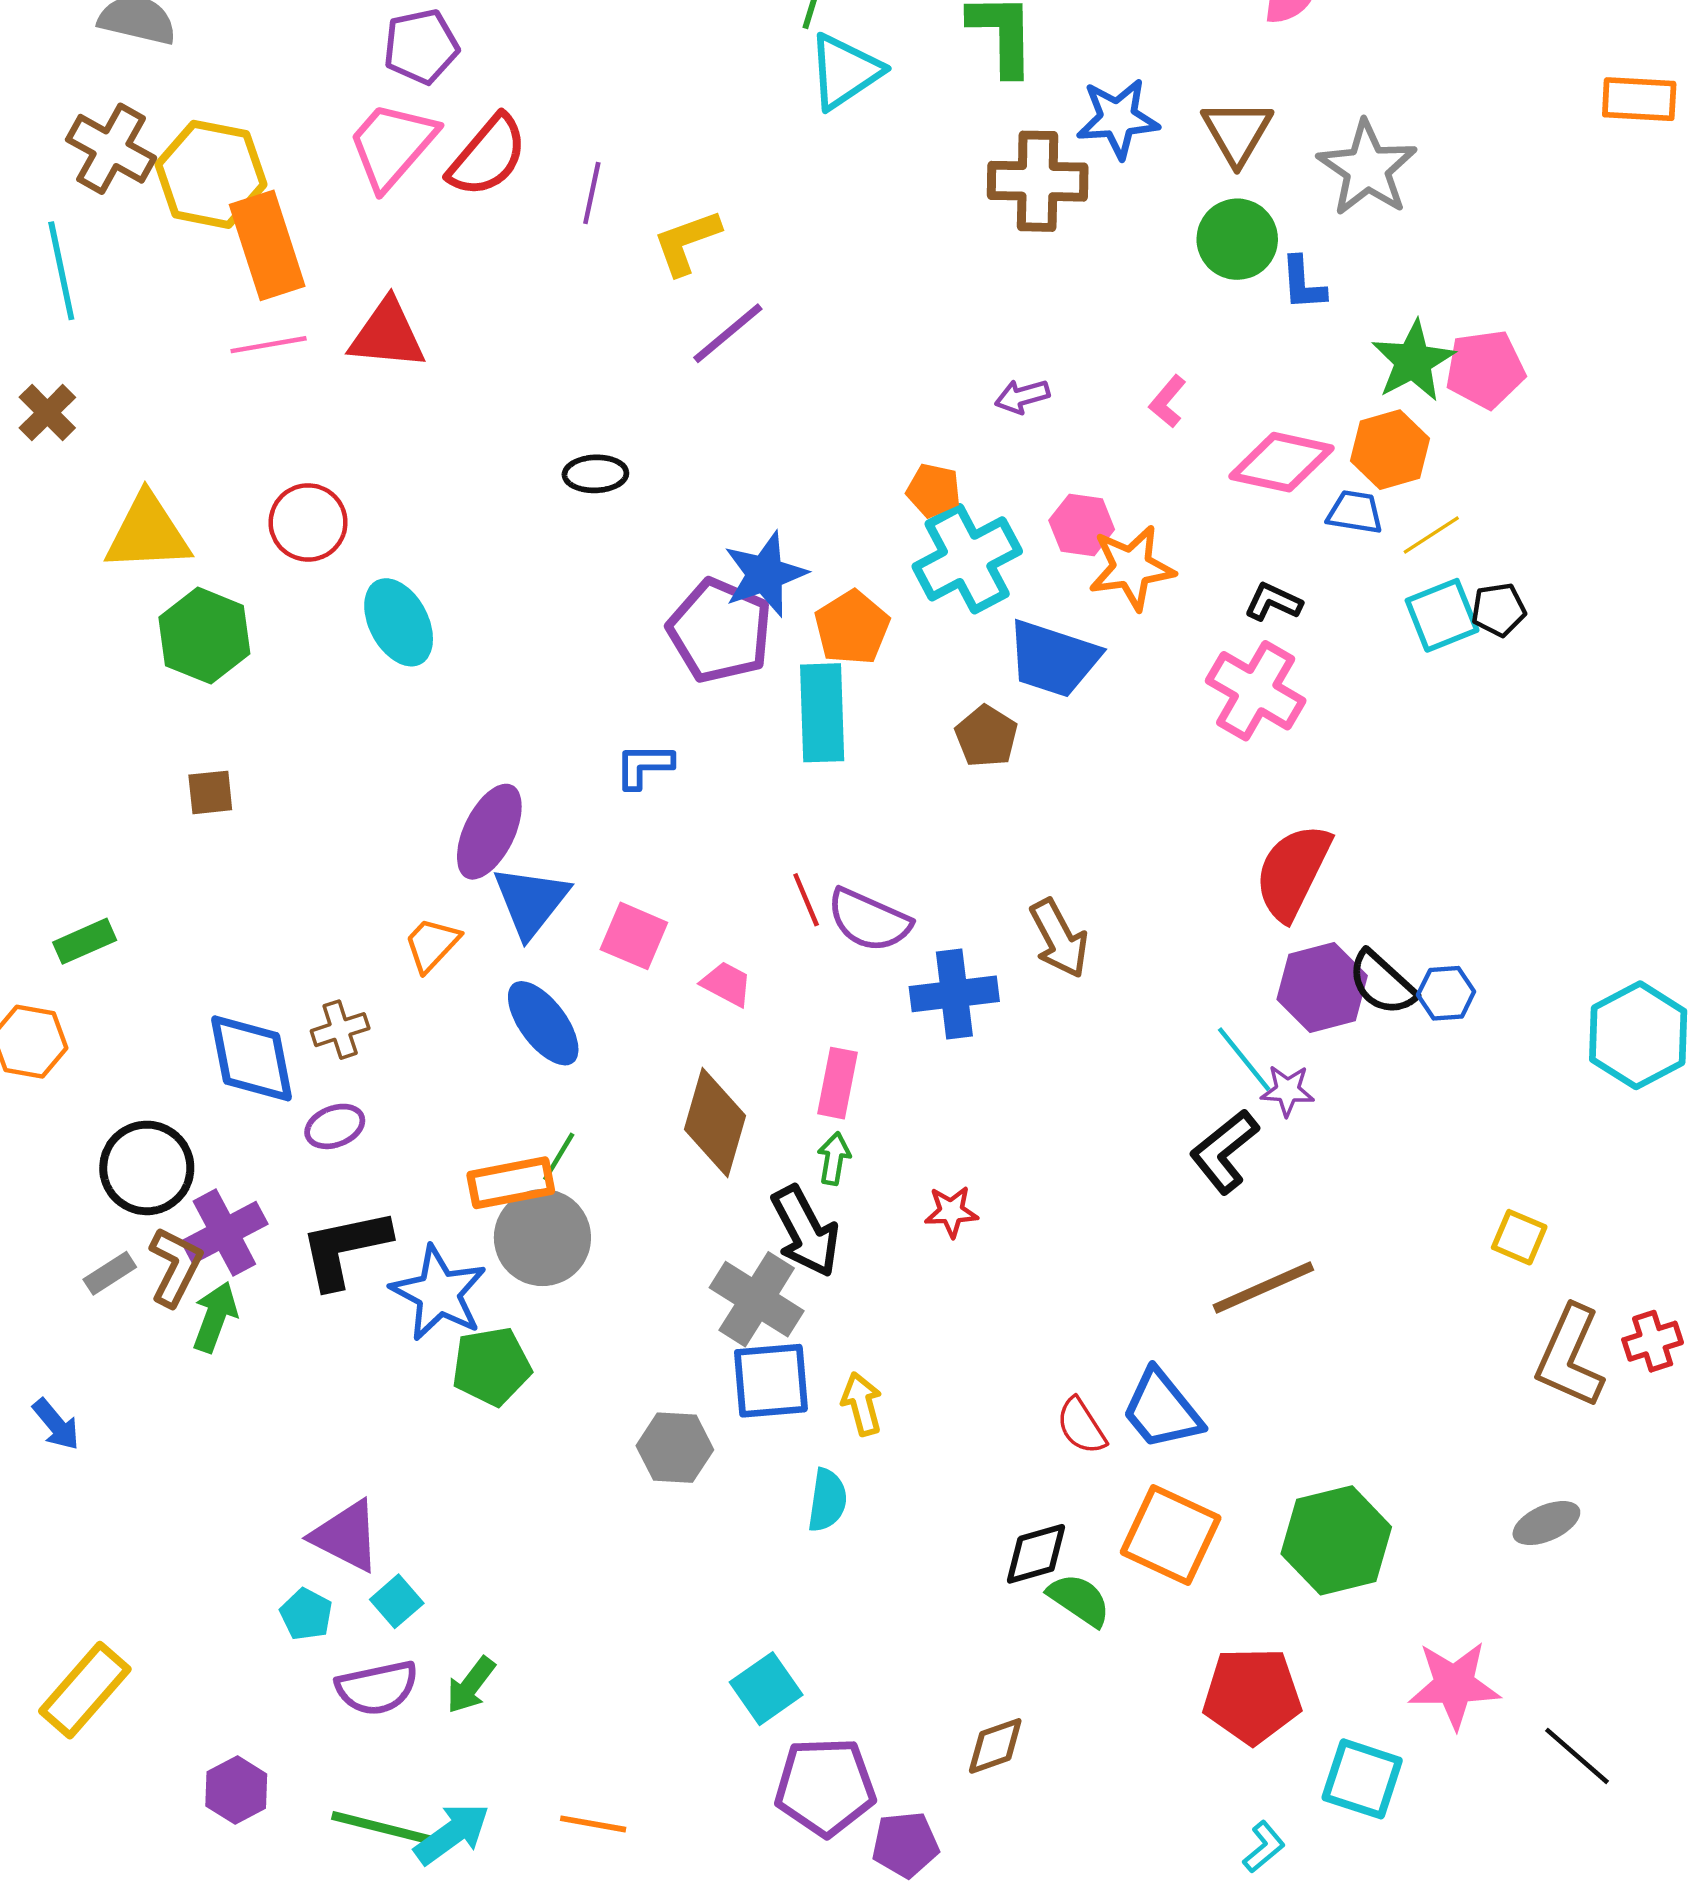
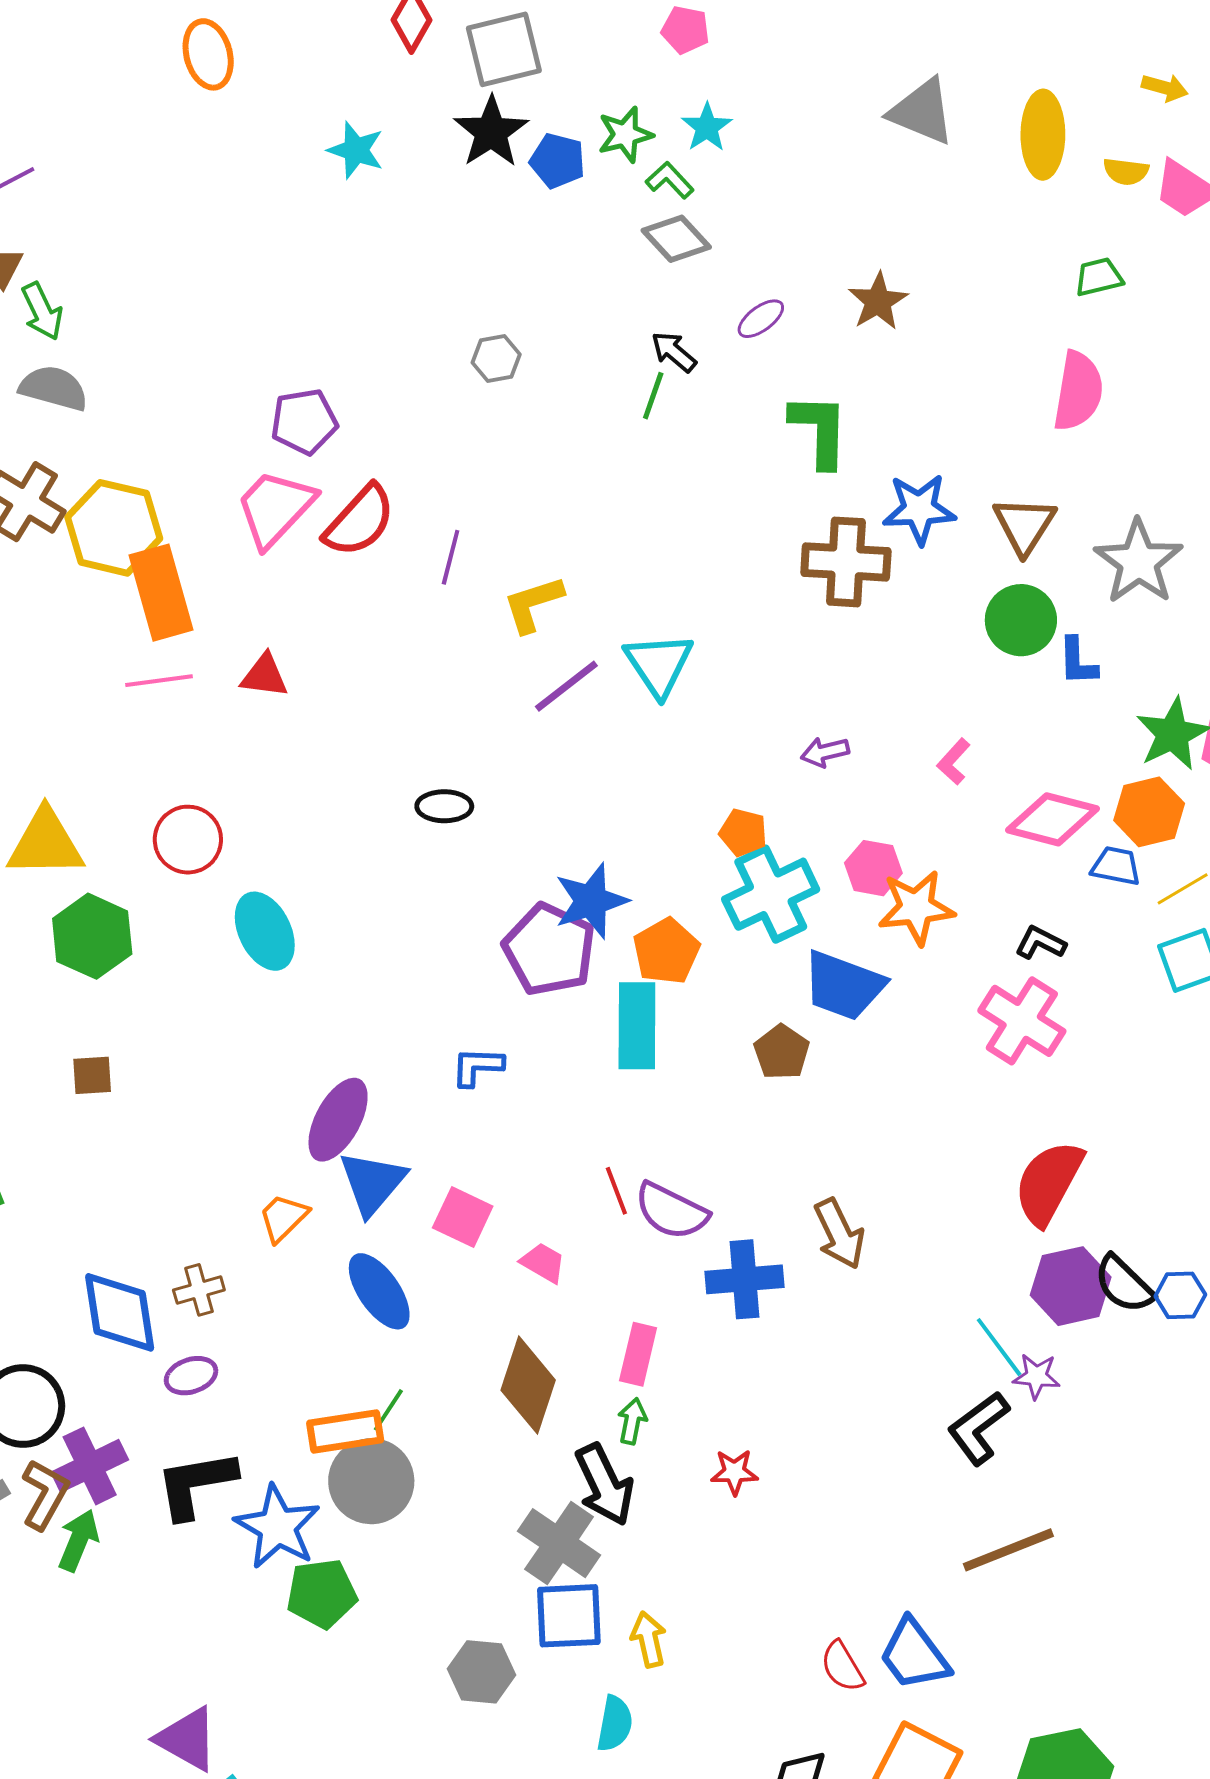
cyan triangle: (845, 71) -> (659, 664), moved, turned -32
red triangle: (387, 335) -> (264, 676), size x0.7

